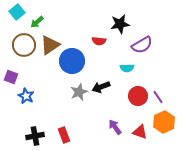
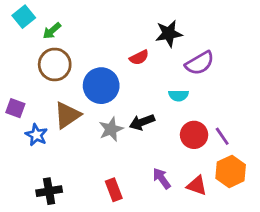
red semicircle: (99, 41) -> (139, 57), turned -32
brown circle: (24, 45) -> (55, 64), moved
brown triangle: (50, 45) -> (67, 115), moved
red rectangle: (64, 135) -> (114, 190), moved

